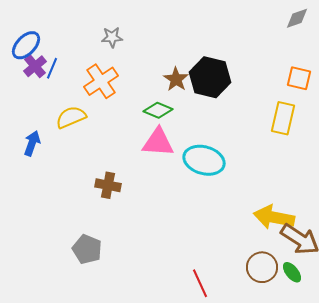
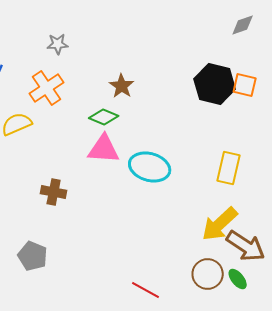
black hexagon: (210, 77) -> (215, 84), moved
yellow rectangle: (283, 118) -> (229, 168), moved
yellow arrow: (274, 217) -> (220, 224), turned -54
red line: (200, 283) -> (146, 290), turned -36

